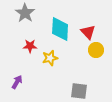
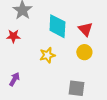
red star: (30, 46) -> (13, 36), moved
yellow circle: (96, 50) -> (84, 52), moved

